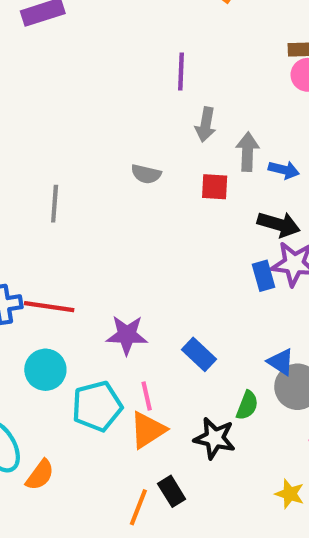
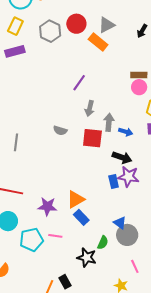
purple line: (181, 72) -> (79, 83), turned 30
red square: (215, 187) -> (92, 138), size x1.5
pink line: (147, 396) -> (55, 236), turned -72
orange triangle: (148, 430) -> (76, 199), moved

